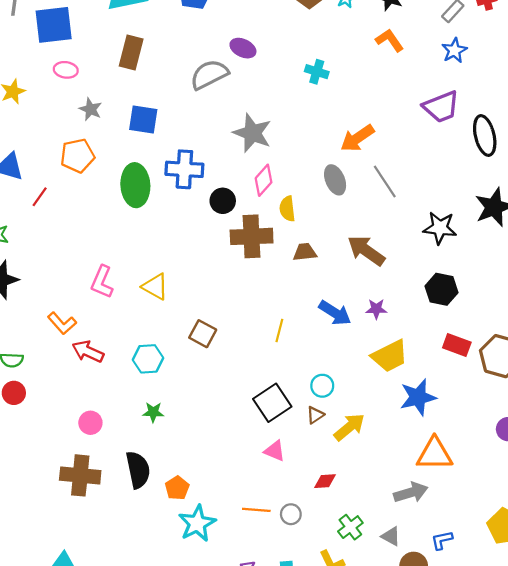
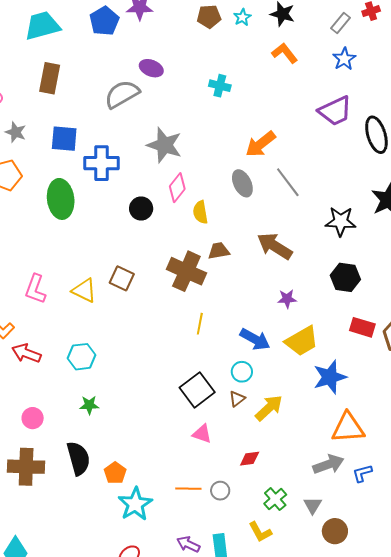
blue cross: (184, 169) -> (102, 163), moved
brown cross: (252, 236) -> (186, 271), moved, turned 30
blue arrow: (335, 313) -> (255, 339), moved
brown square: (203, 334) -> (122, 278), moved
gray triangle: (391, 536) -> (313, 505), turned 36
blue L-shape: (442, 540) -> (362, 473), moved

